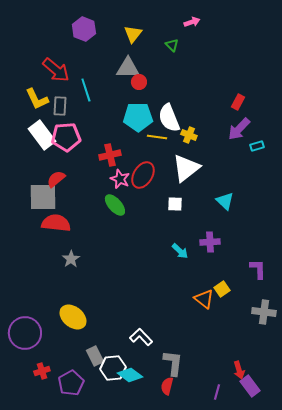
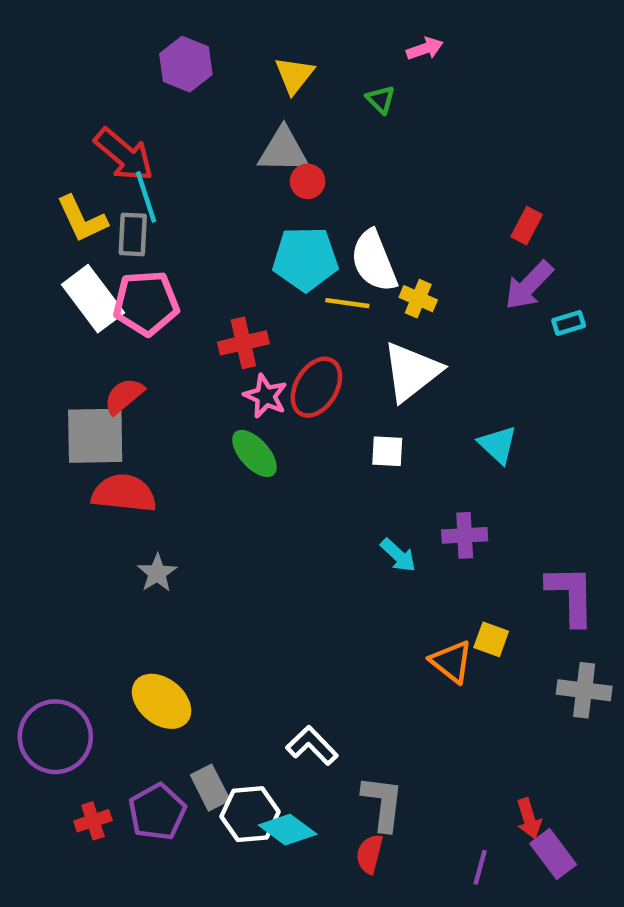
cyan line: (86, 90) -> (146, 197), moved
purple L-shape: (258, 269) -> (571, 595), size x1.4
yellow square: (222, 289) -> (491, 639), turned -35
purple pentagon: (71, 383) -> (157, 812), moved

